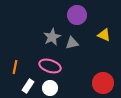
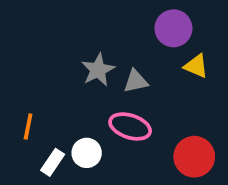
purple circle: (77, 15) -> (173, 28), moved
pink ellipse: (50, 66) -> (130, 126), moved
white circle: (50, 88) -> (87, 153), moved

